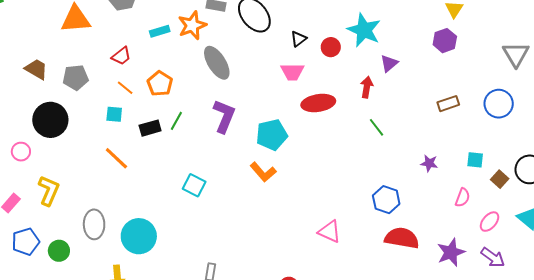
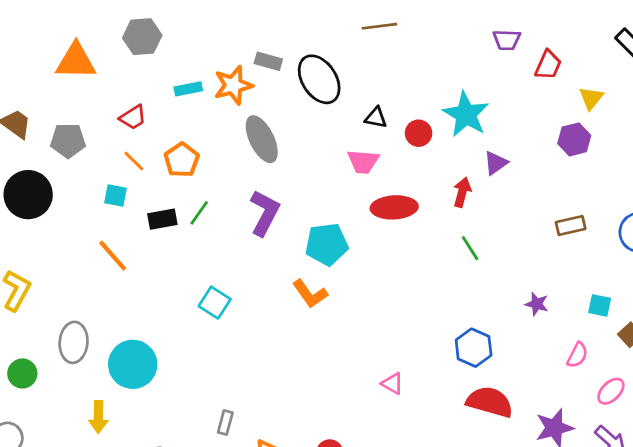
black triangle: (299, 39) -> (376, 118), turned 42
pink triangle: (330, 232) -> (392, 383), size x0.7

